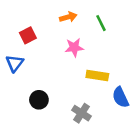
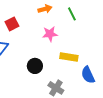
black circle: (39, 100) -> (35, 66), moved

